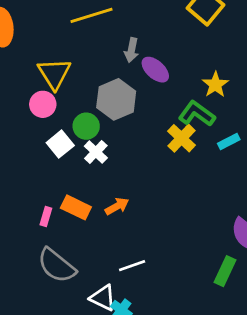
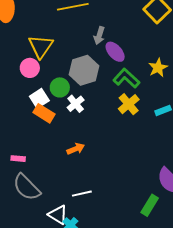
green L-shape: (197, 114) -> (126, 78), moved
white cross: (96, 152) -> (76, 104), moved
orange rectangle: (76, 207) -> (44, 113), moved
pink rectangle: (46, 216) -> (18, 159), moved, turned 72

